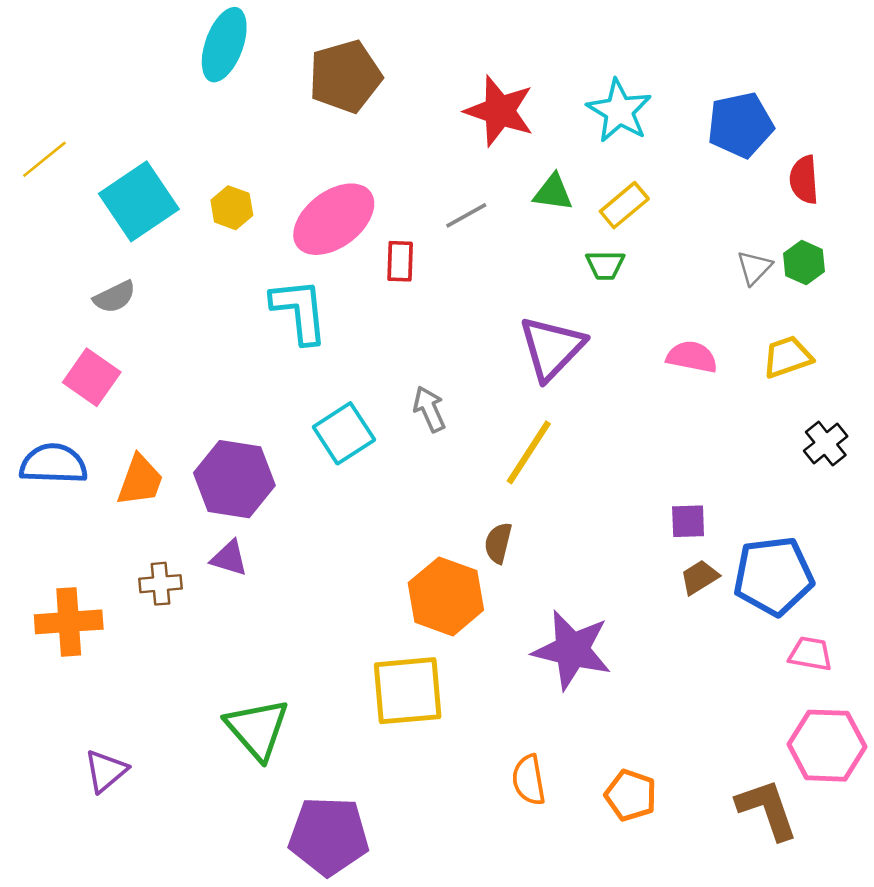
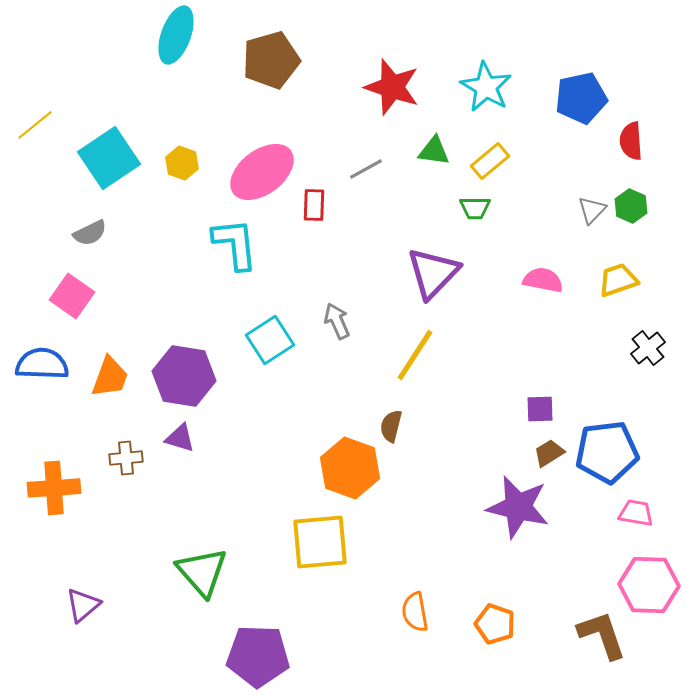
purple star: (572, 650) -> (518, 507), moved

